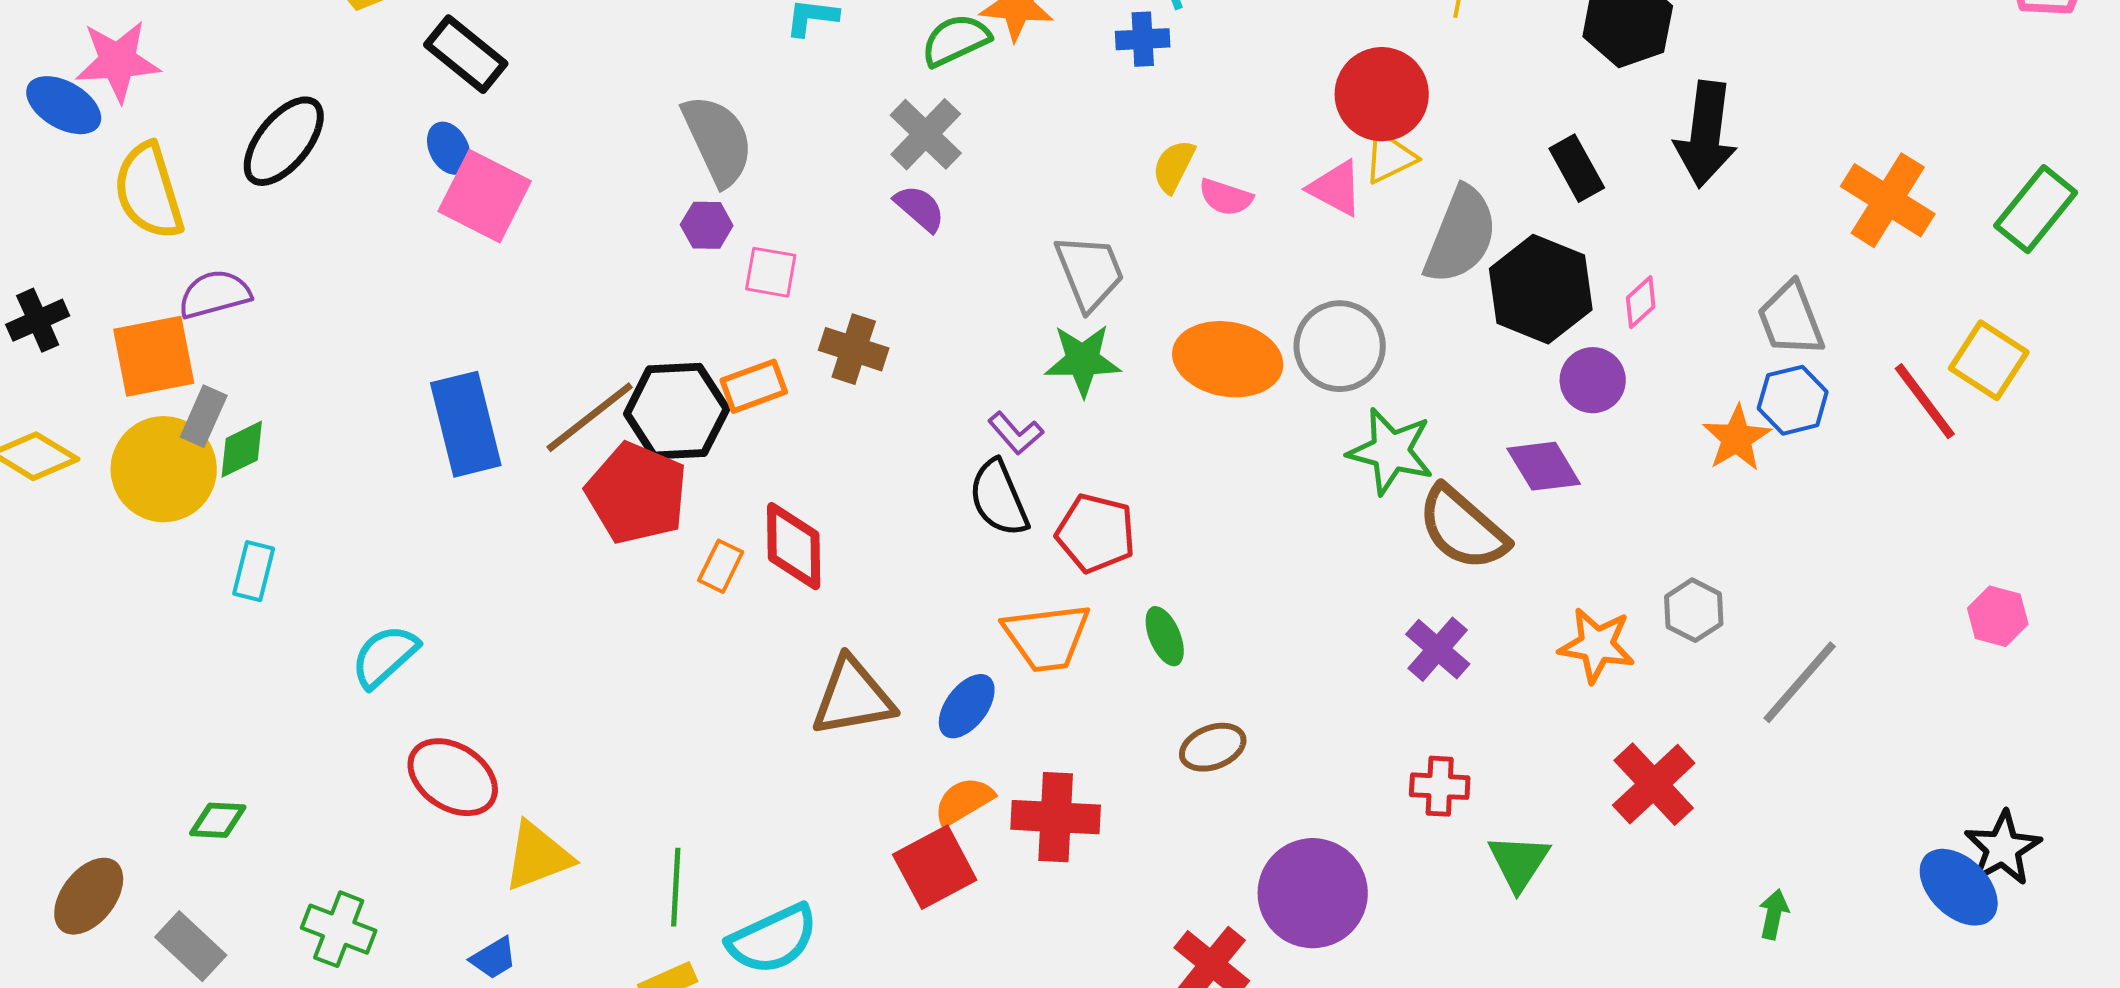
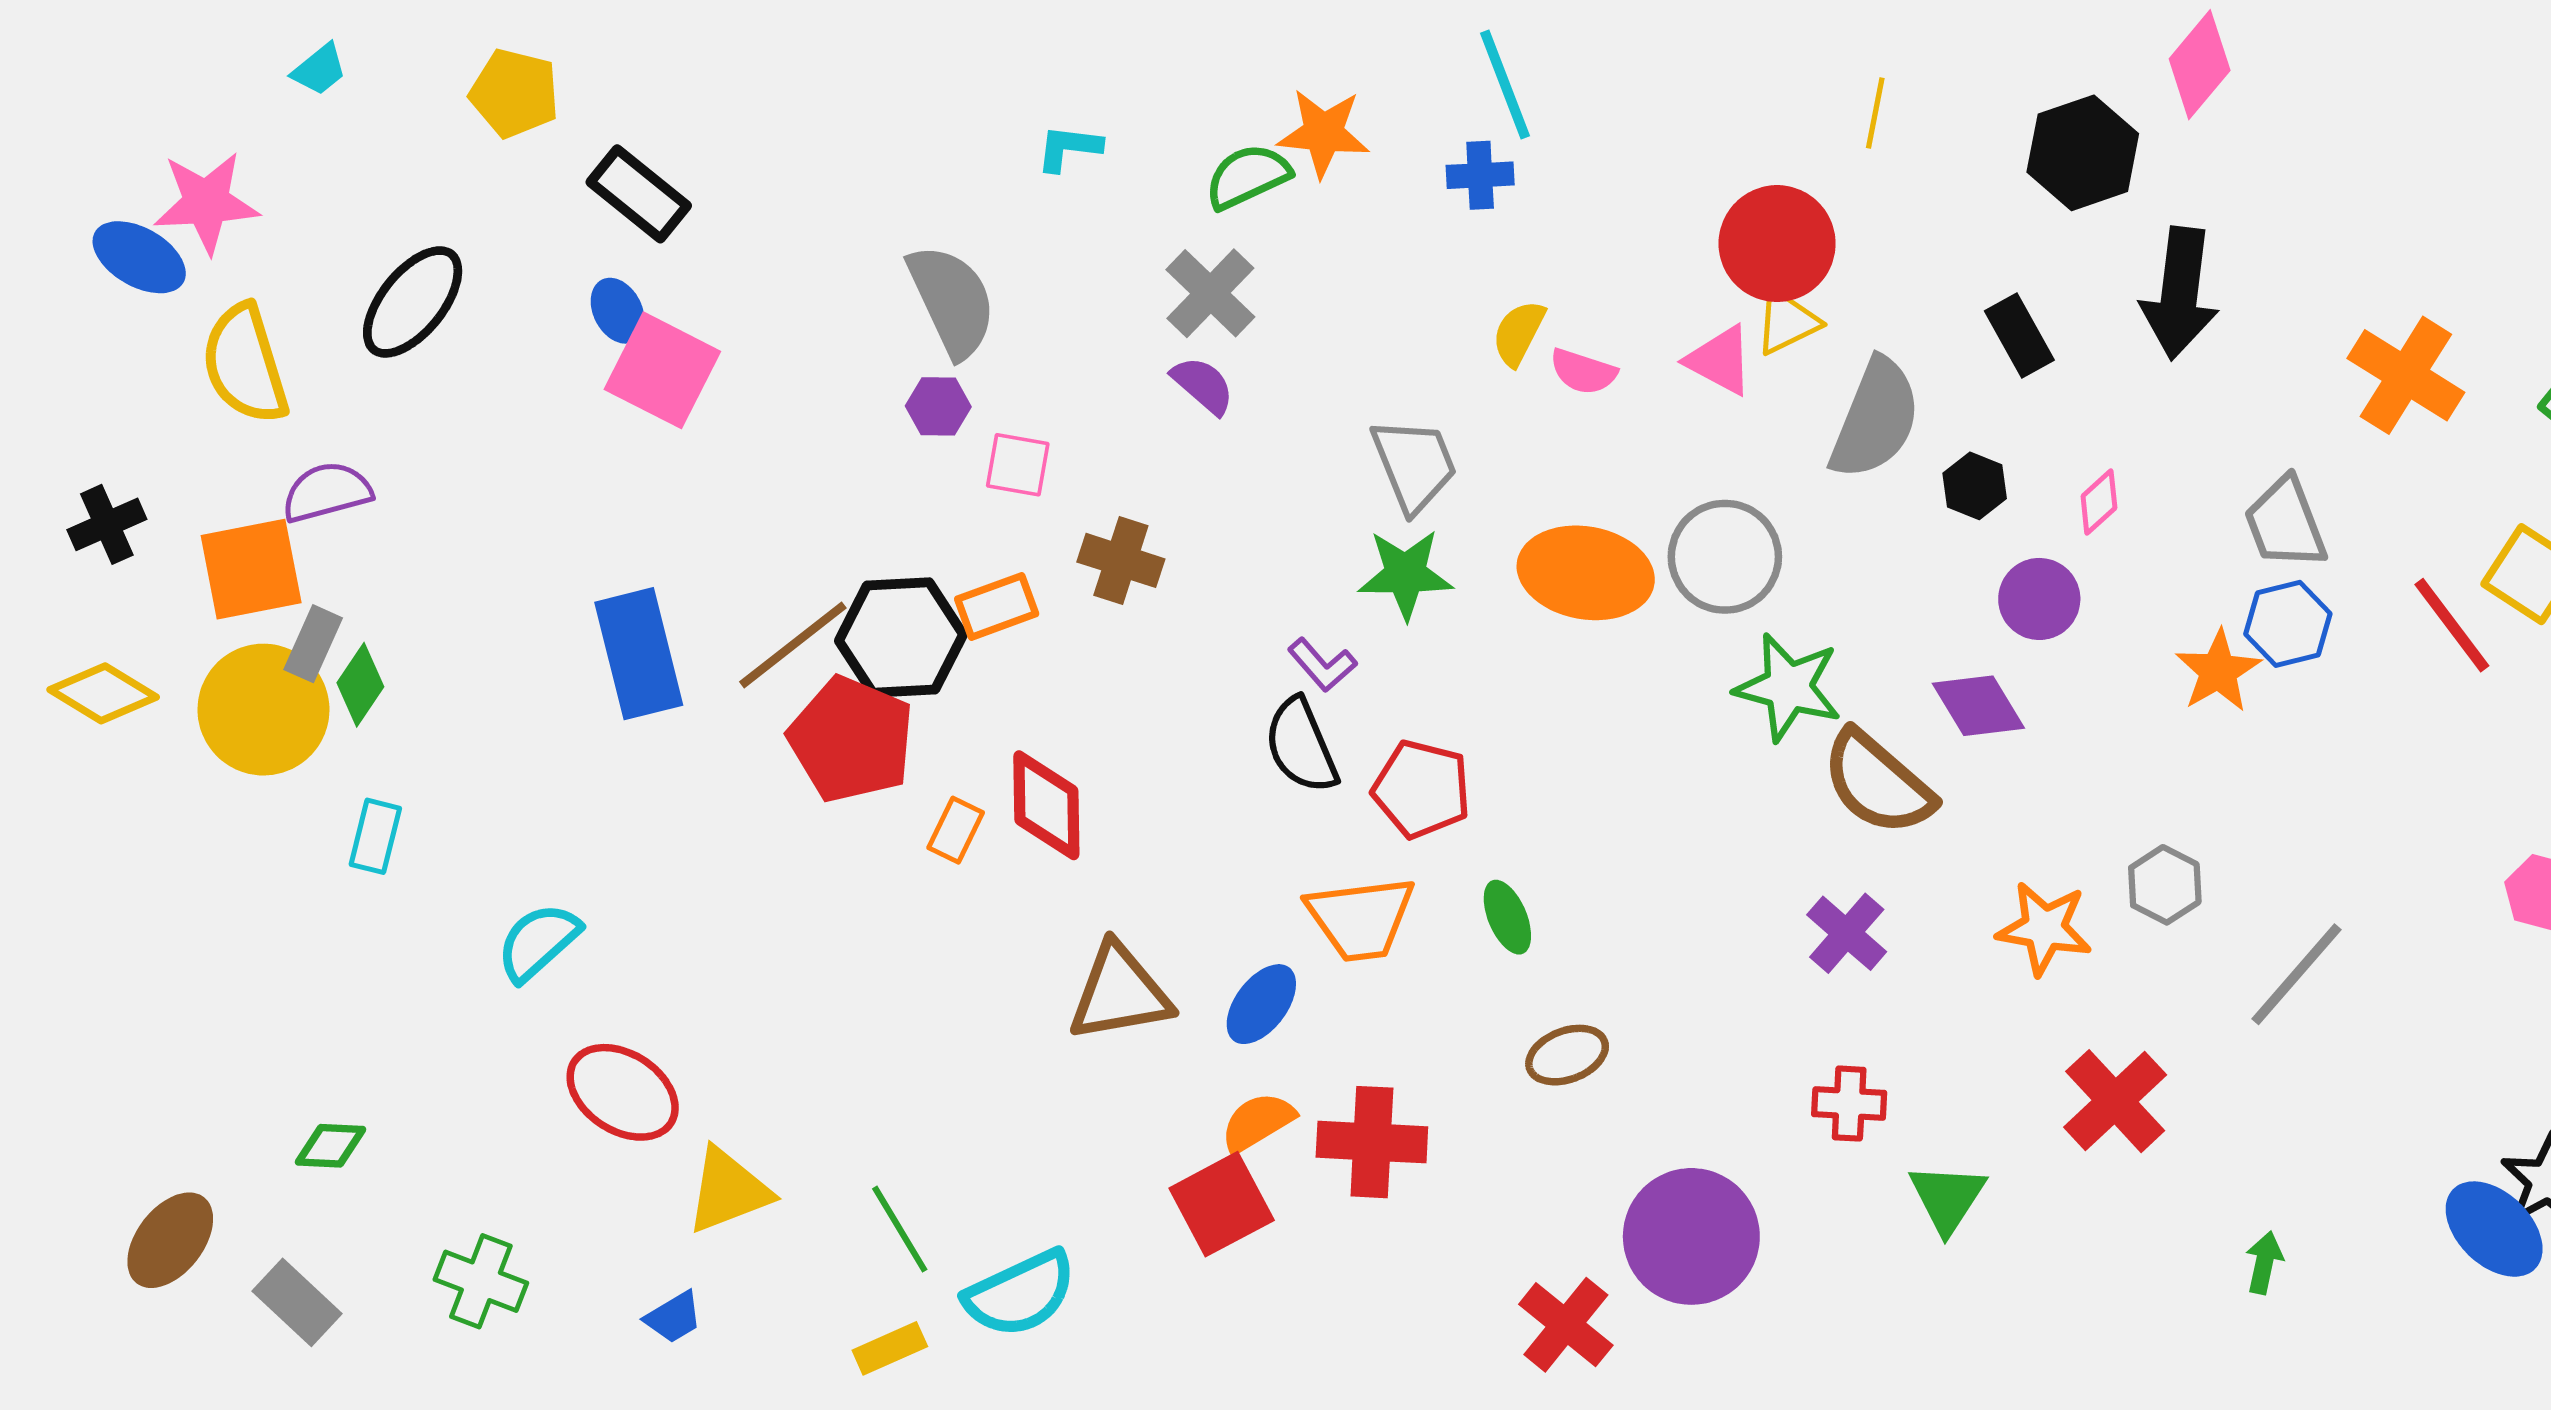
black hexagon: (1541, 289) -> (1975, 486), size x0.5
green diamond: (242, 449) -> (360, 685), turned -30
green line: (676, 887) -> (900, 1229), turned -34

